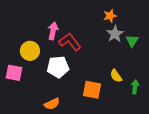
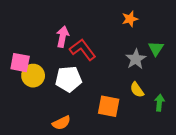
gray star: (115, 34) -> (136, 59), moved
yellow circle: (30, 51) -> (33, 76), moved
pink square: (14, 73) -> (20, 63), moved

